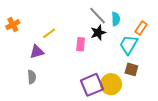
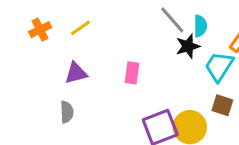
yellow line: (49, 33) -> (81, 28), moved
black star: (98, 33) -> (188, 46), moved
pink rectangle: (81, 44) -> (132, 73), moved

